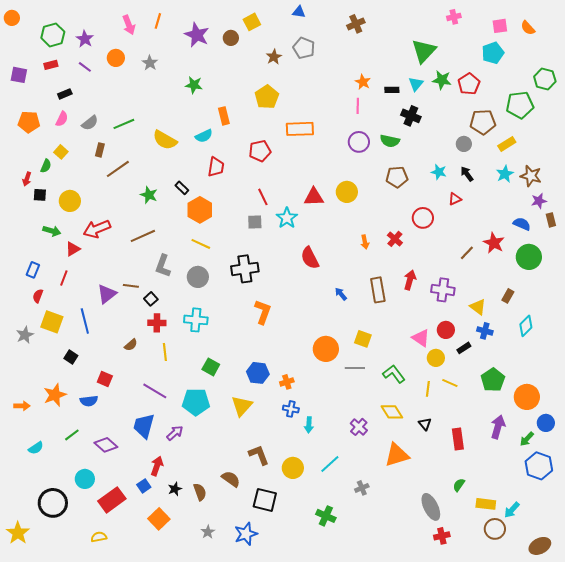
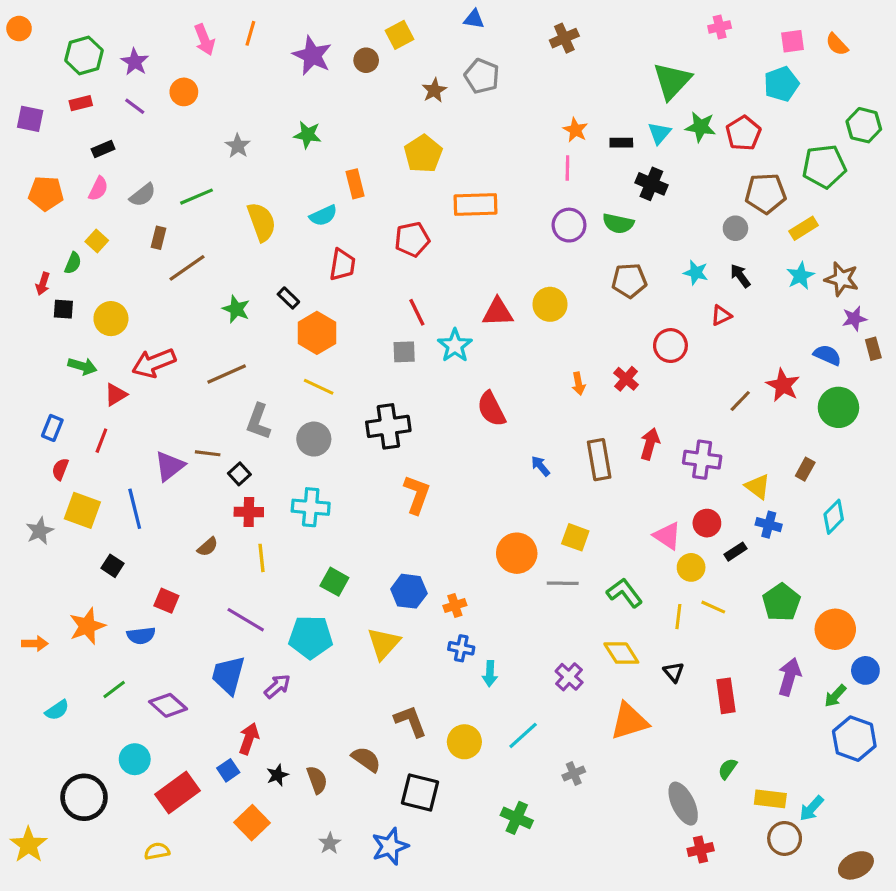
gray star: (150, 63) -> (238, 146), moved
yellow semicircle: (165, 140) -> (262, 222), turned -140

